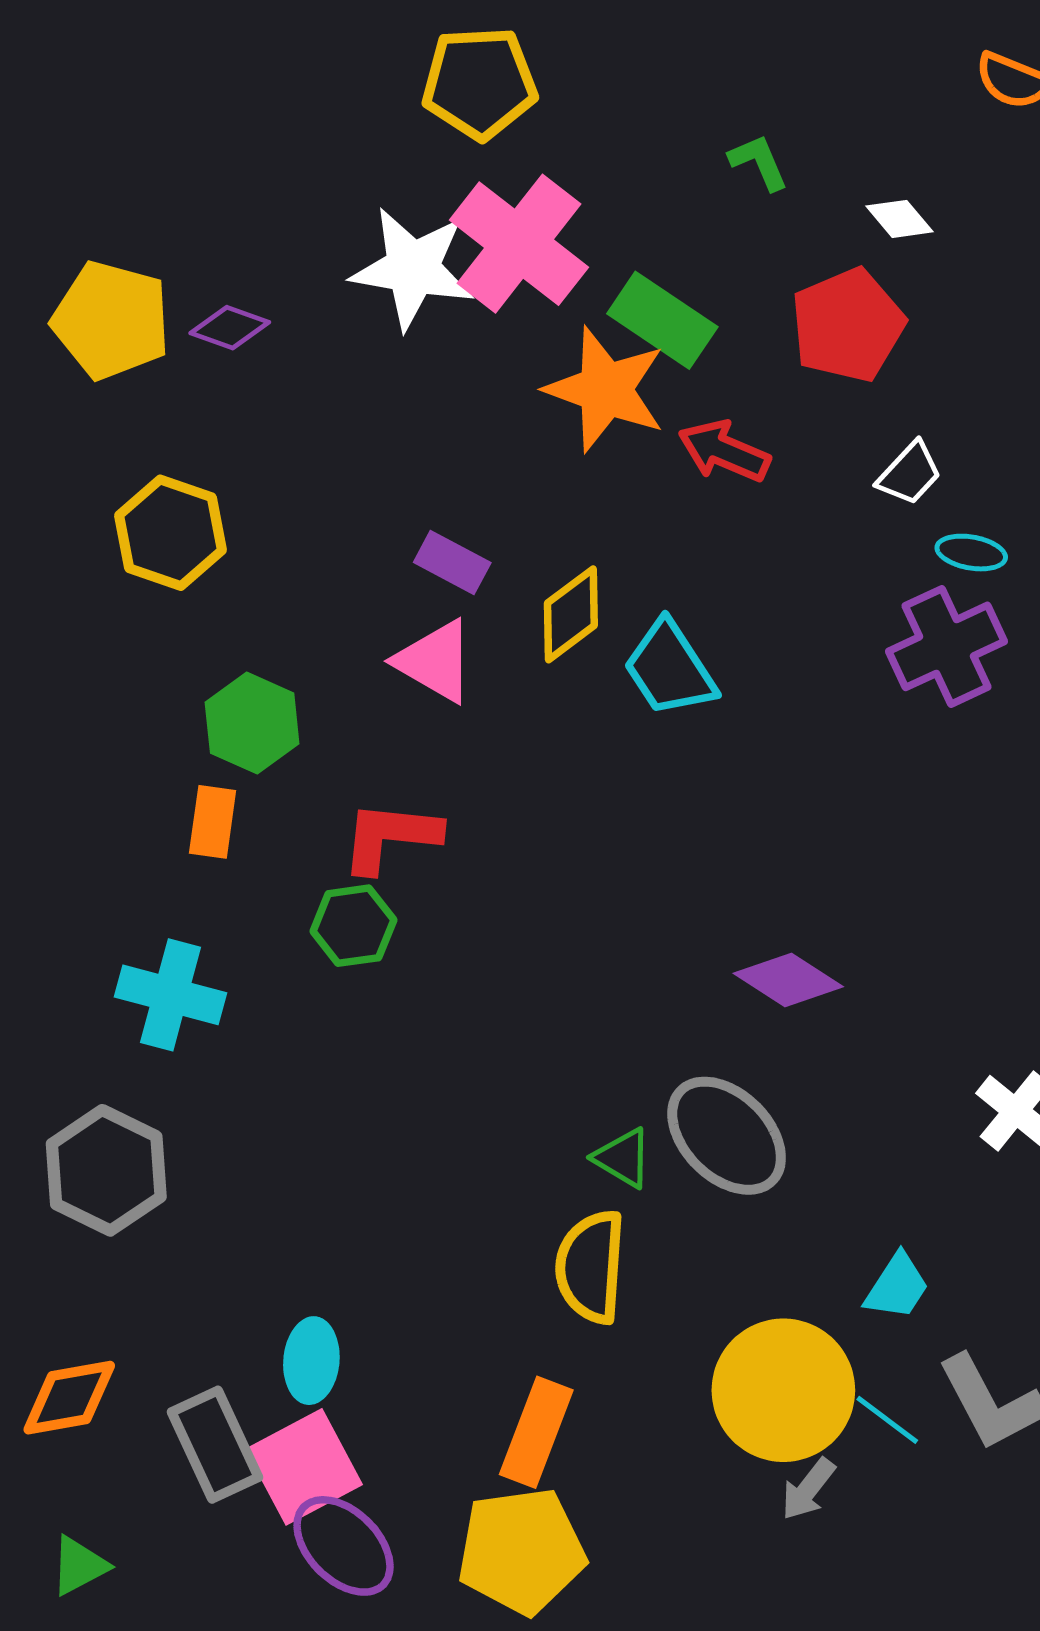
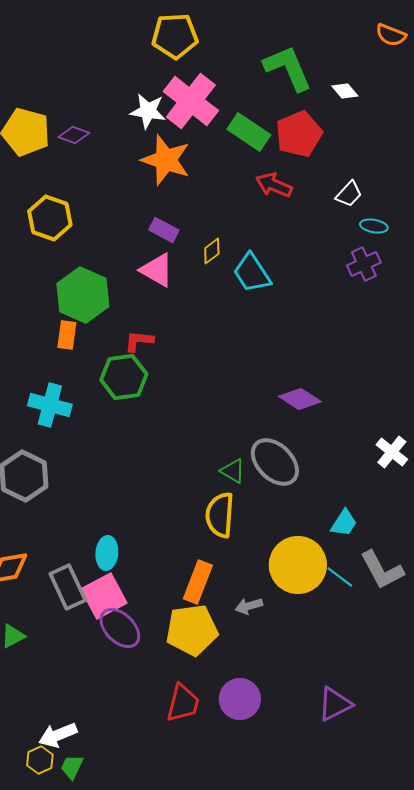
green L-shape: (759, 162) -> (288, 68), size x2.0
white star: (413, 268) -> (148, 111), size x0.7
red pentagon: (848, 325) -> (299, 134), moved
orange star: (605, 389) -> (166, 160), moved
yellow diamond: (571, 614) -> (212, 251), size x0.7
purple cross: (946, 646) -> (364, 264), size x0.7
green hexagon: (252, 723) -> (83, 295), size x1.4
red L-shape: (390, 837) -> (139, 341), size x0.7
green hexagon: (353, 926) -> (124, 377), size x1.4
gray arrow: (808, 1489) -> (249, 606), moved, turned 36

